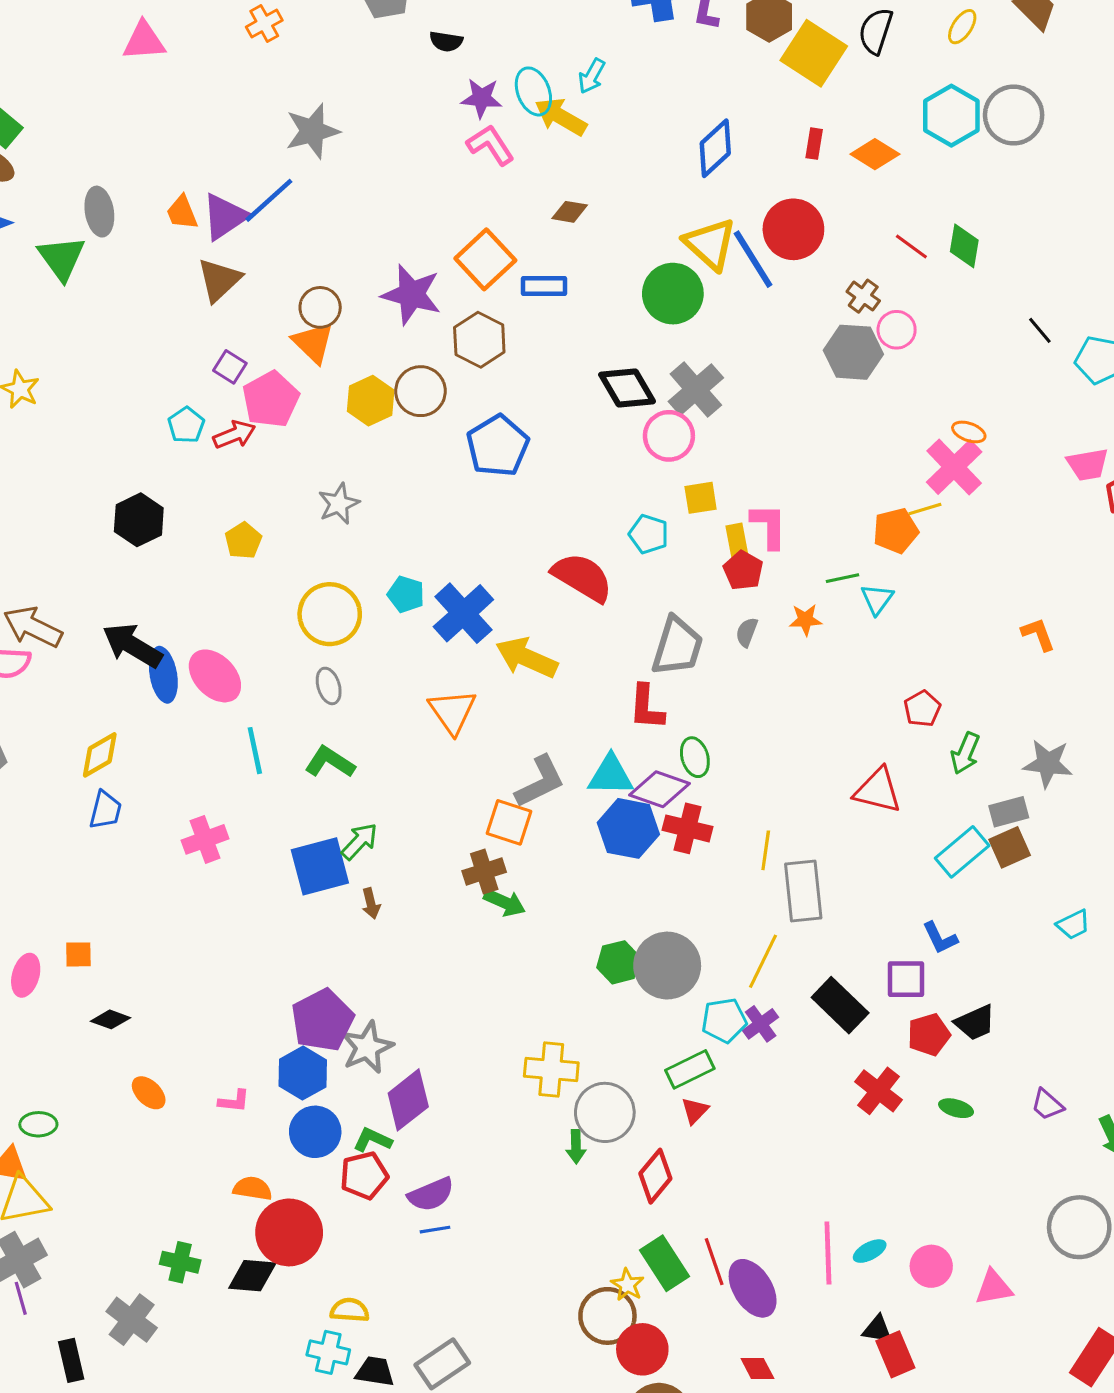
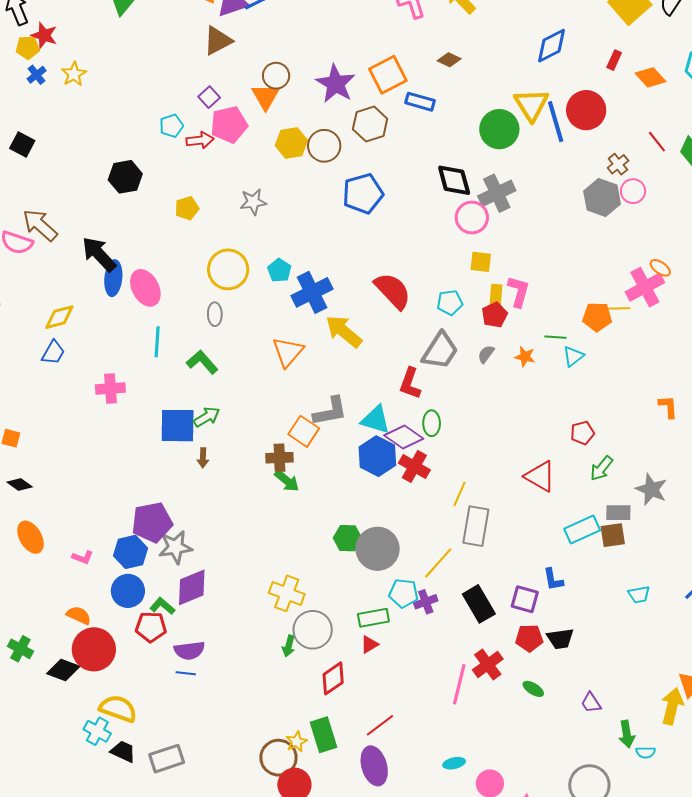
cyan pentagon: (649, 534) -> (450, 303), moved, turned 30
orange ellipse: (149, 1093) -> (31, 537), size x1.4
pink line: (828, 1253) -> (459, 684), moved
red line: (714, 1262) -> (380, 725), moved, turned 56
yellow semicircle: (350, 1310) -> (118, 709), size x1.5

